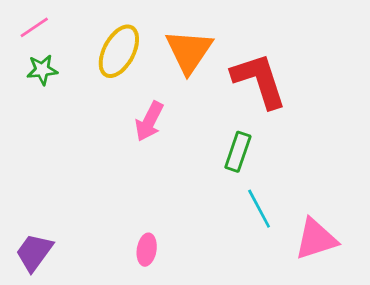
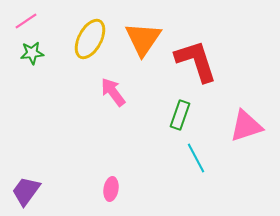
pink arrow: (149, 121) -> (113, 92), turned 116
pink triangle: (316, 239) -> (246, 126), moved

